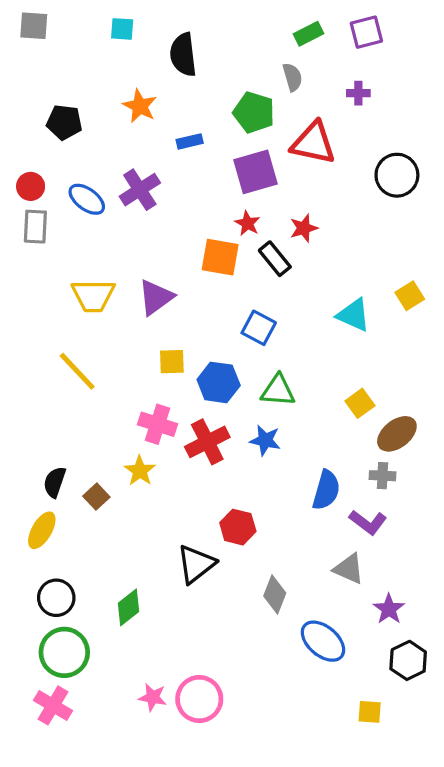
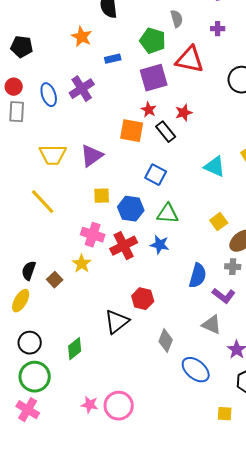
black pentagon: (64, 122) -> (22, 47), moved
blue ellipse: (87, 199) -> (49, 95), turned 35

